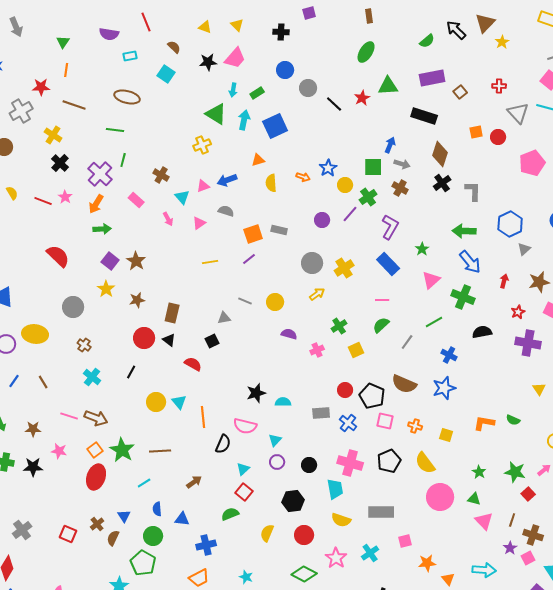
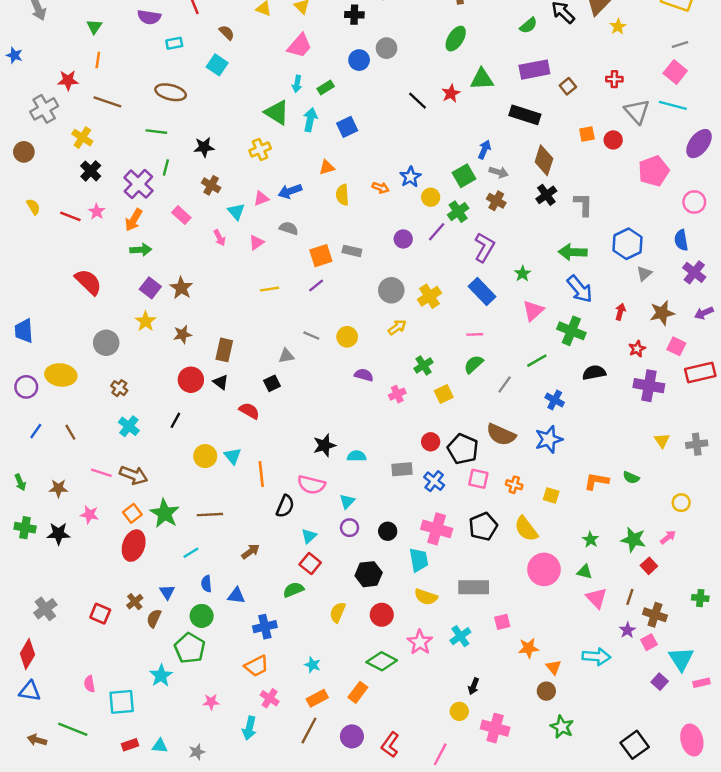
black star: (208, 62) -> (204, 147), moved
gray circle: (308, 88) -> (387, 48), moved
blue square: (275, 126) -> (347, 127), size x0.7
green square: (373, 167) -> (464, 176), turned -30

